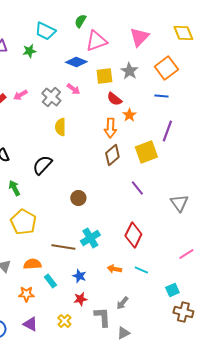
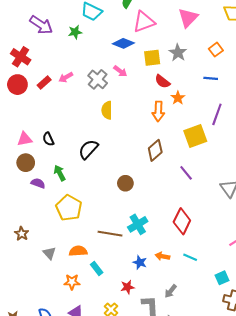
orange square: (166, 68) -> (216, 50), size x0.6
brown diamond: (112, 155) -> (155, 150), moved
blue star: (79, 276) -> (140, 262), moved

